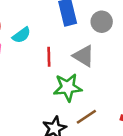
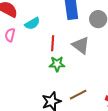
green star: (68, 87) -> (57, 64), moved, size x0.7

